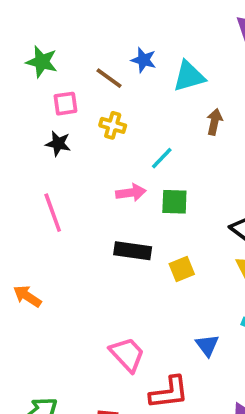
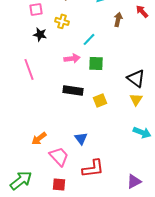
black star: (58, 144) -> (40, 34), moved
orange arrow: (27, 296) -> (39, 138), moved, turned -70
blue triangle: (207, 345) -> (81, 138), moved
pink trapezoid: (127, 354) -> (59, 156), moved

